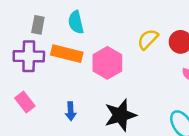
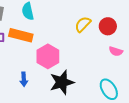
pink hexagon: (107, 63) -> (48, 56), moved

